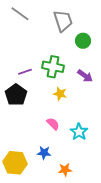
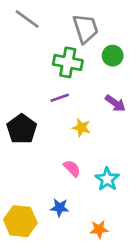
green cross: (53, 67) -> (68, 62), moved
purple line: (25, 72) -> (60, 98), moved
orange star: (65, 170) -> (99, 229), moved

